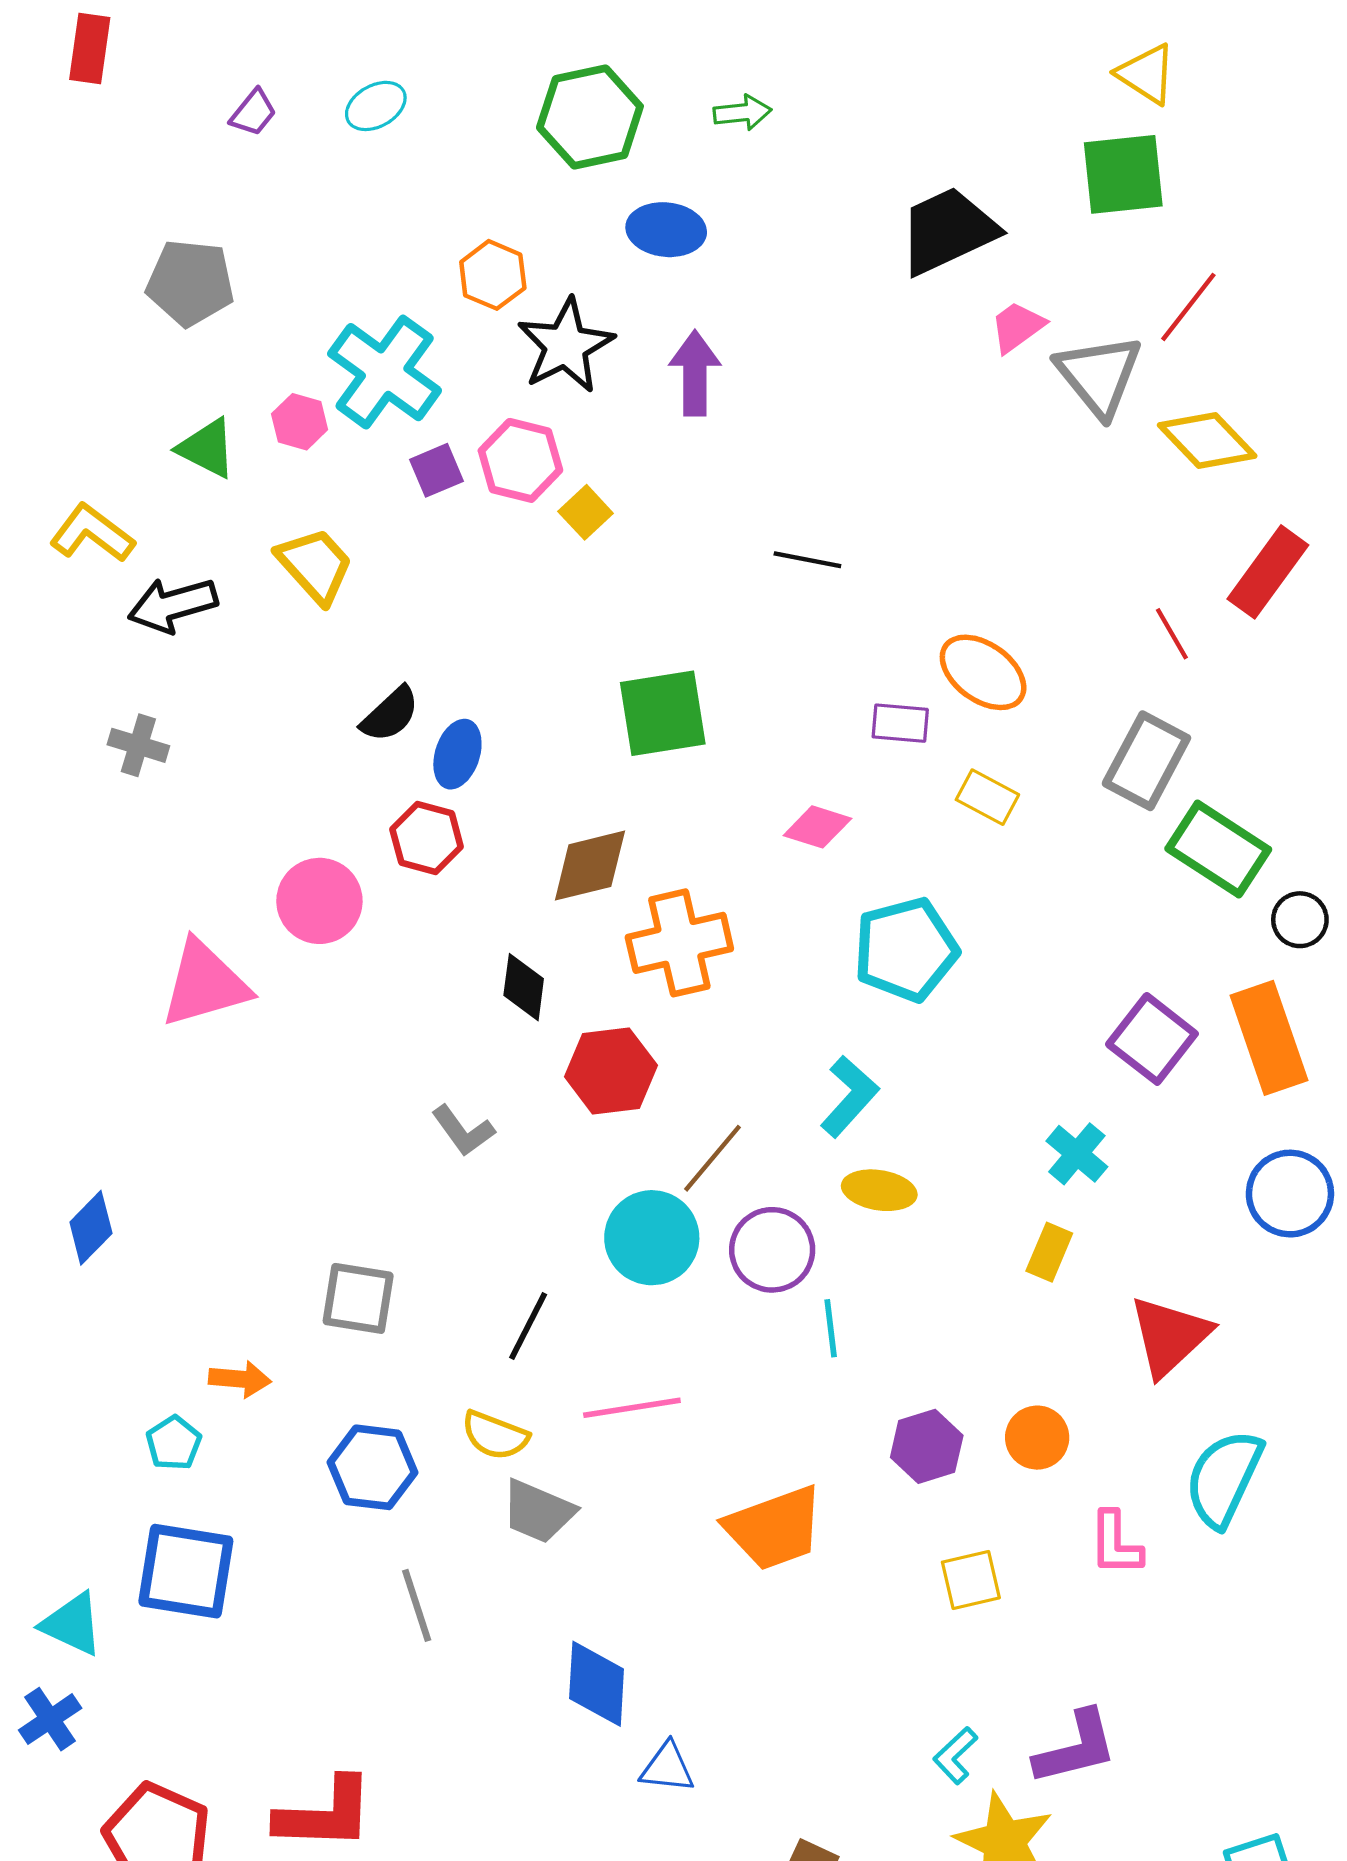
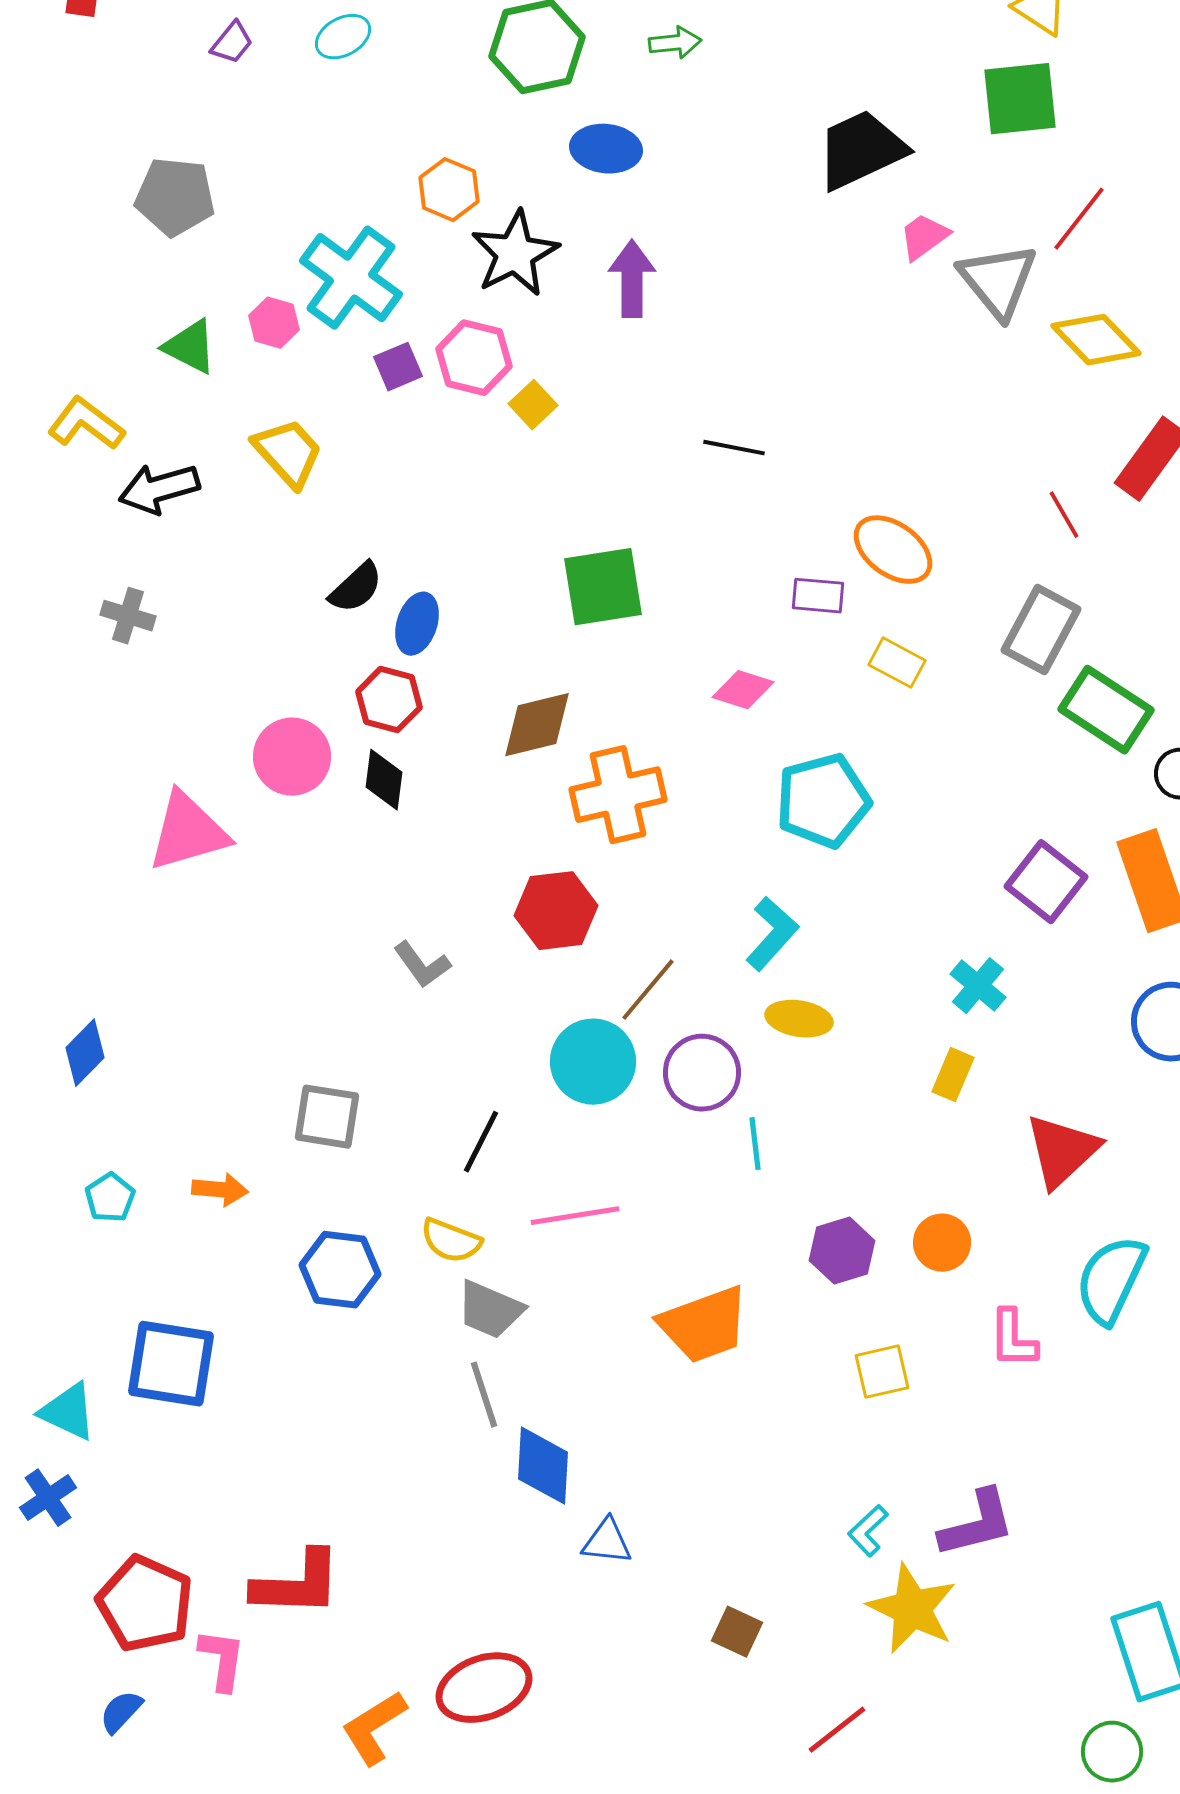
black diamond: (524, 987) -> (384, 780), moved
cyan pentagon: (174, 1443) -> (110, 1198), moved
gray line: (417, 1605) -> (484, 1395), moved

